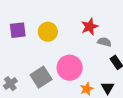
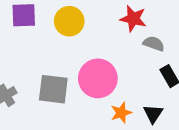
red star: (90, 27) -> (133, 19), turned 30
gray square: (41, 77) -> (53, 89), turned 35

